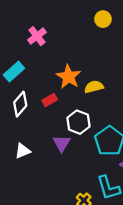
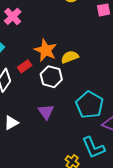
red rectangle: (50, 100) -> (25, 66), moved
white hexagon: (78, 122) -> (51, 77), moved

